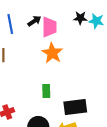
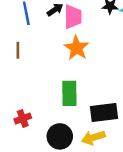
green rectangle: (46, 91) -> (69, 93), size x1.5

